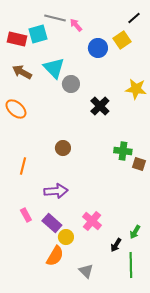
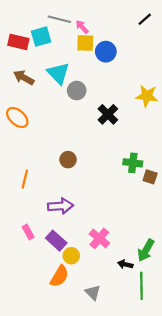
yellow square: (122, 40) -> (85, 43), moved, turned 36
green arrow: (135, 232) -> (146, 250), size x1.5
black arrow: (116, 245) -> (125, 264), turned 72

